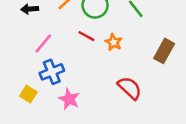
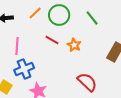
pink line: (43, 44) -> (17, 46), turned -36

